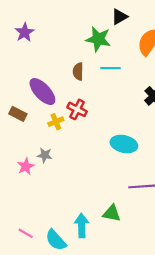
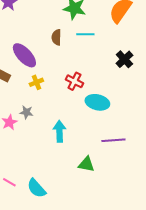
red cross: (77, 109) -> (74, 81), moved
cyan arrow: (81, 226) -> (59, 131), moved

